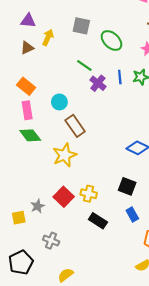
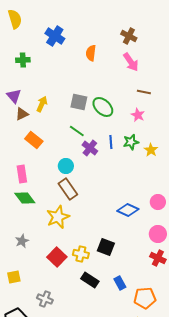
purple triangle: (28, 21) -> (14, 96), moved, turned 42
gray square: (81, 26) -> (79, 102), moved
orange rectangle: (26, 86) -> (34, 140), moved
cyan circle: (59, 102) -> (66, 166), moved
black square: (127, 186) -> (106, 247), moved
gray star: (38, 206) -> (22, 241), moved
blue rectangle: (132, 215) -> (120, 283), moved

